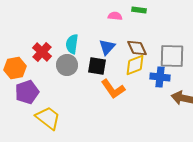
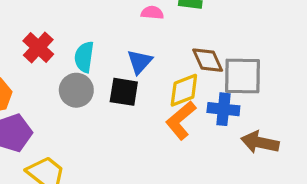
brown diamond: (137, 48) -> (208, 60), moved
red cross: (42, 52) -> (38, 47), moved
orange L-shape: (113, 89) -> (181, 120), moved, turned 85

